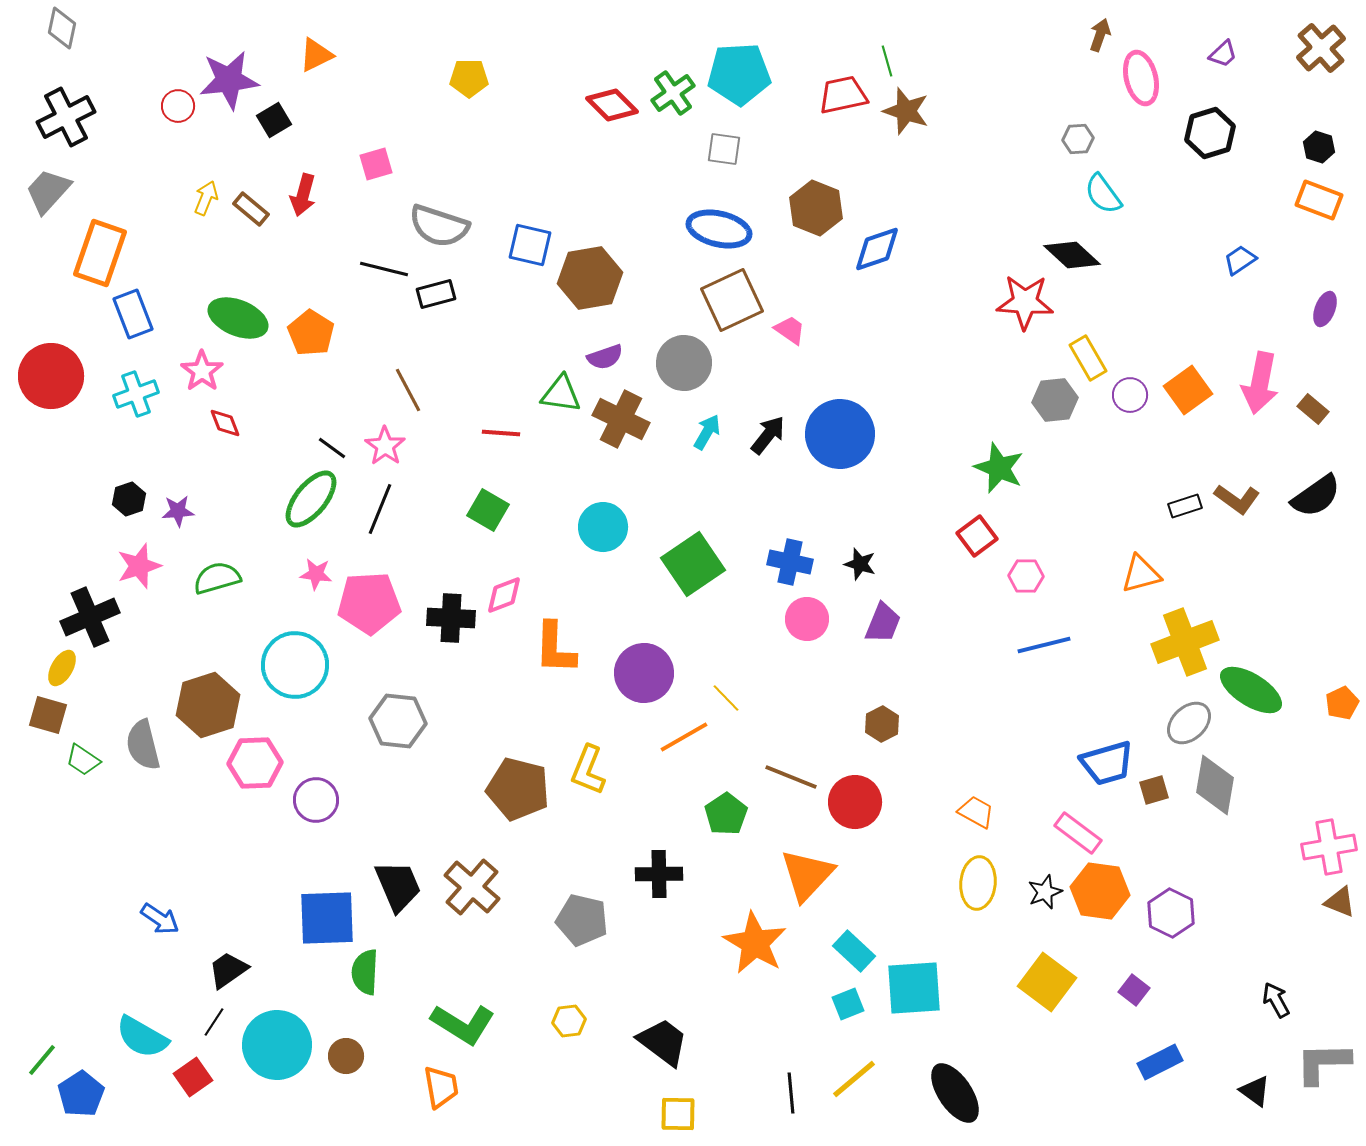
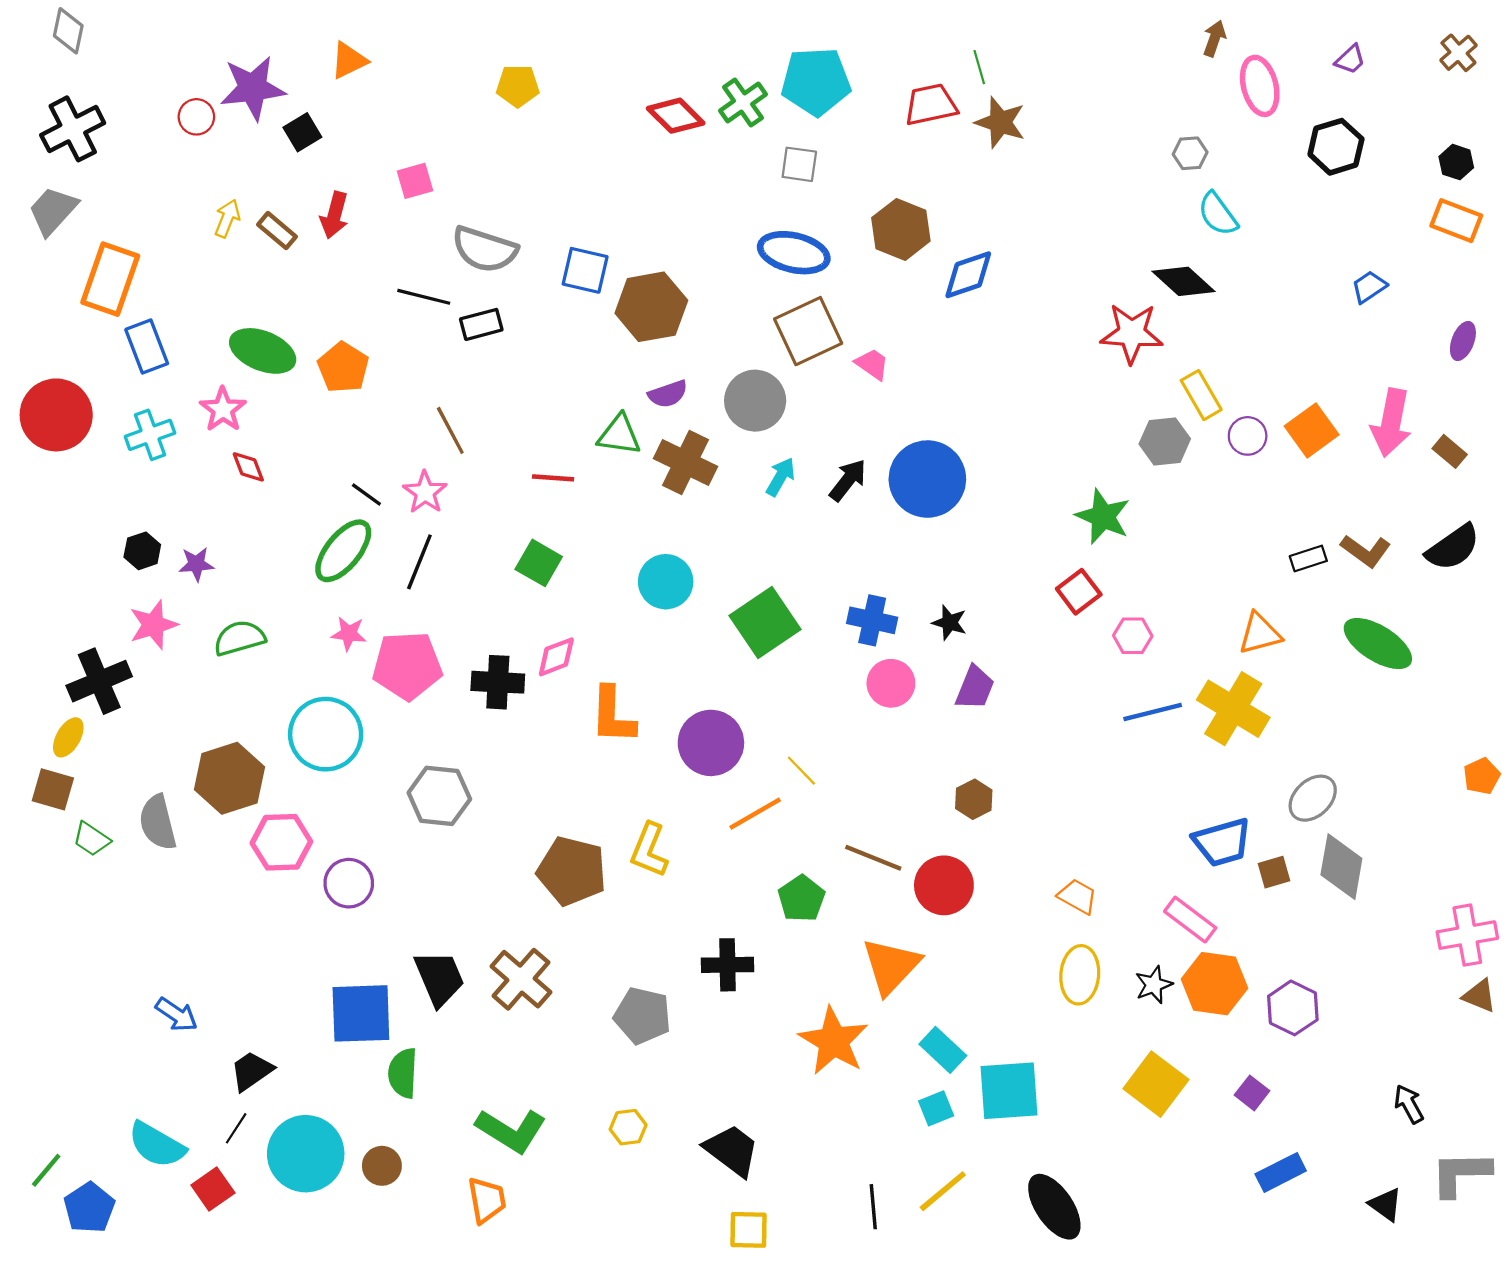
brown cross: (1321, 48) -> (1458, 53), size x0.7
yellow cross: (1185, 642) -> (1233, 709), moved, turned -38
green ellipse: (1251, 690) -> (1378, 644), moved

